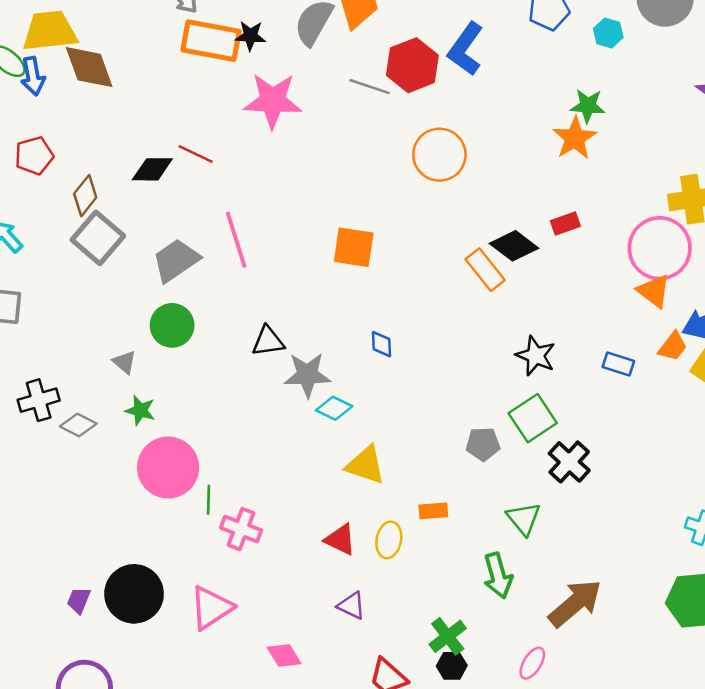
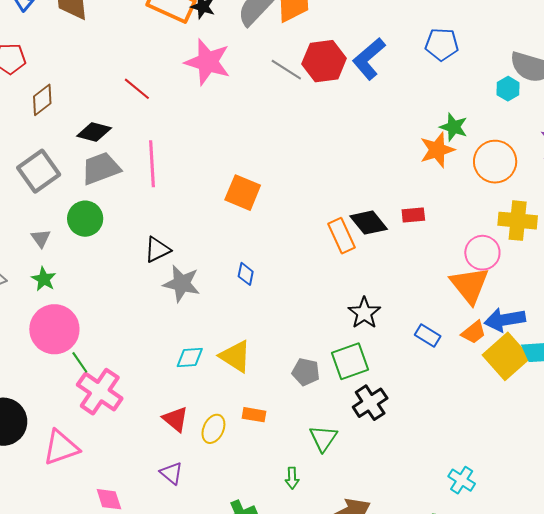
cyan hexagon: (608, 33) -> (508, 89), moved
orange circle: (439, 155) -> (495, 162), moved
black diamond: (152, 169) -> (94, 132), moved
gray square: (98, 238) -> (39, 171), moved
pink circle: (660, 248) -> (482, 253), size x0.7
orange triangle: (654, 291) -> (470, 285), size x1.4
black triangle: (268, 341) -> (157, 250), turned -32
cyan diamond: (334, 408) -> (190, 358), moved, turned -44
yellow triangle: (366, 465) -> (235, 356), moved
green line: (208, 500) -> (80, 362), turned -50
pink cross: (241, 529) -> (100, 392), size x1.4
green arrow: (498, 576) -> (292, 478), size x0.6

